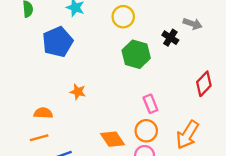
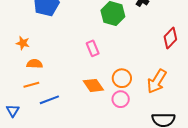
orange star: (78, 92) -> (23, 43), moved
pink rectangle: (150, 104) -> (93, 48), moved

